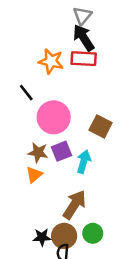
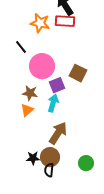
purple square: (61, 151) -> (57, 85), moved
cyan arrow: (84, 162) -> (53, 103), moved
green circle: (93, 233) -> (86, 163), moved

